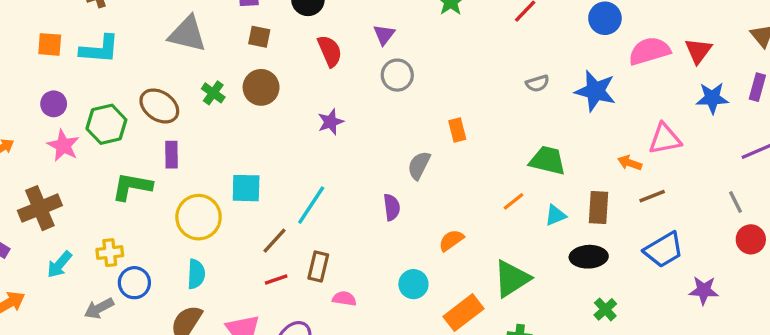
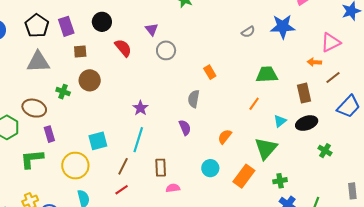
purple star: (331, 122) -> (140, 108), moved
cyan triangle: (555, 215) -> (280, 121), moved
brown rectangle: (318, 267) -> (161, 168), moved
red line: (276, 279) -> (122, 190), moved

